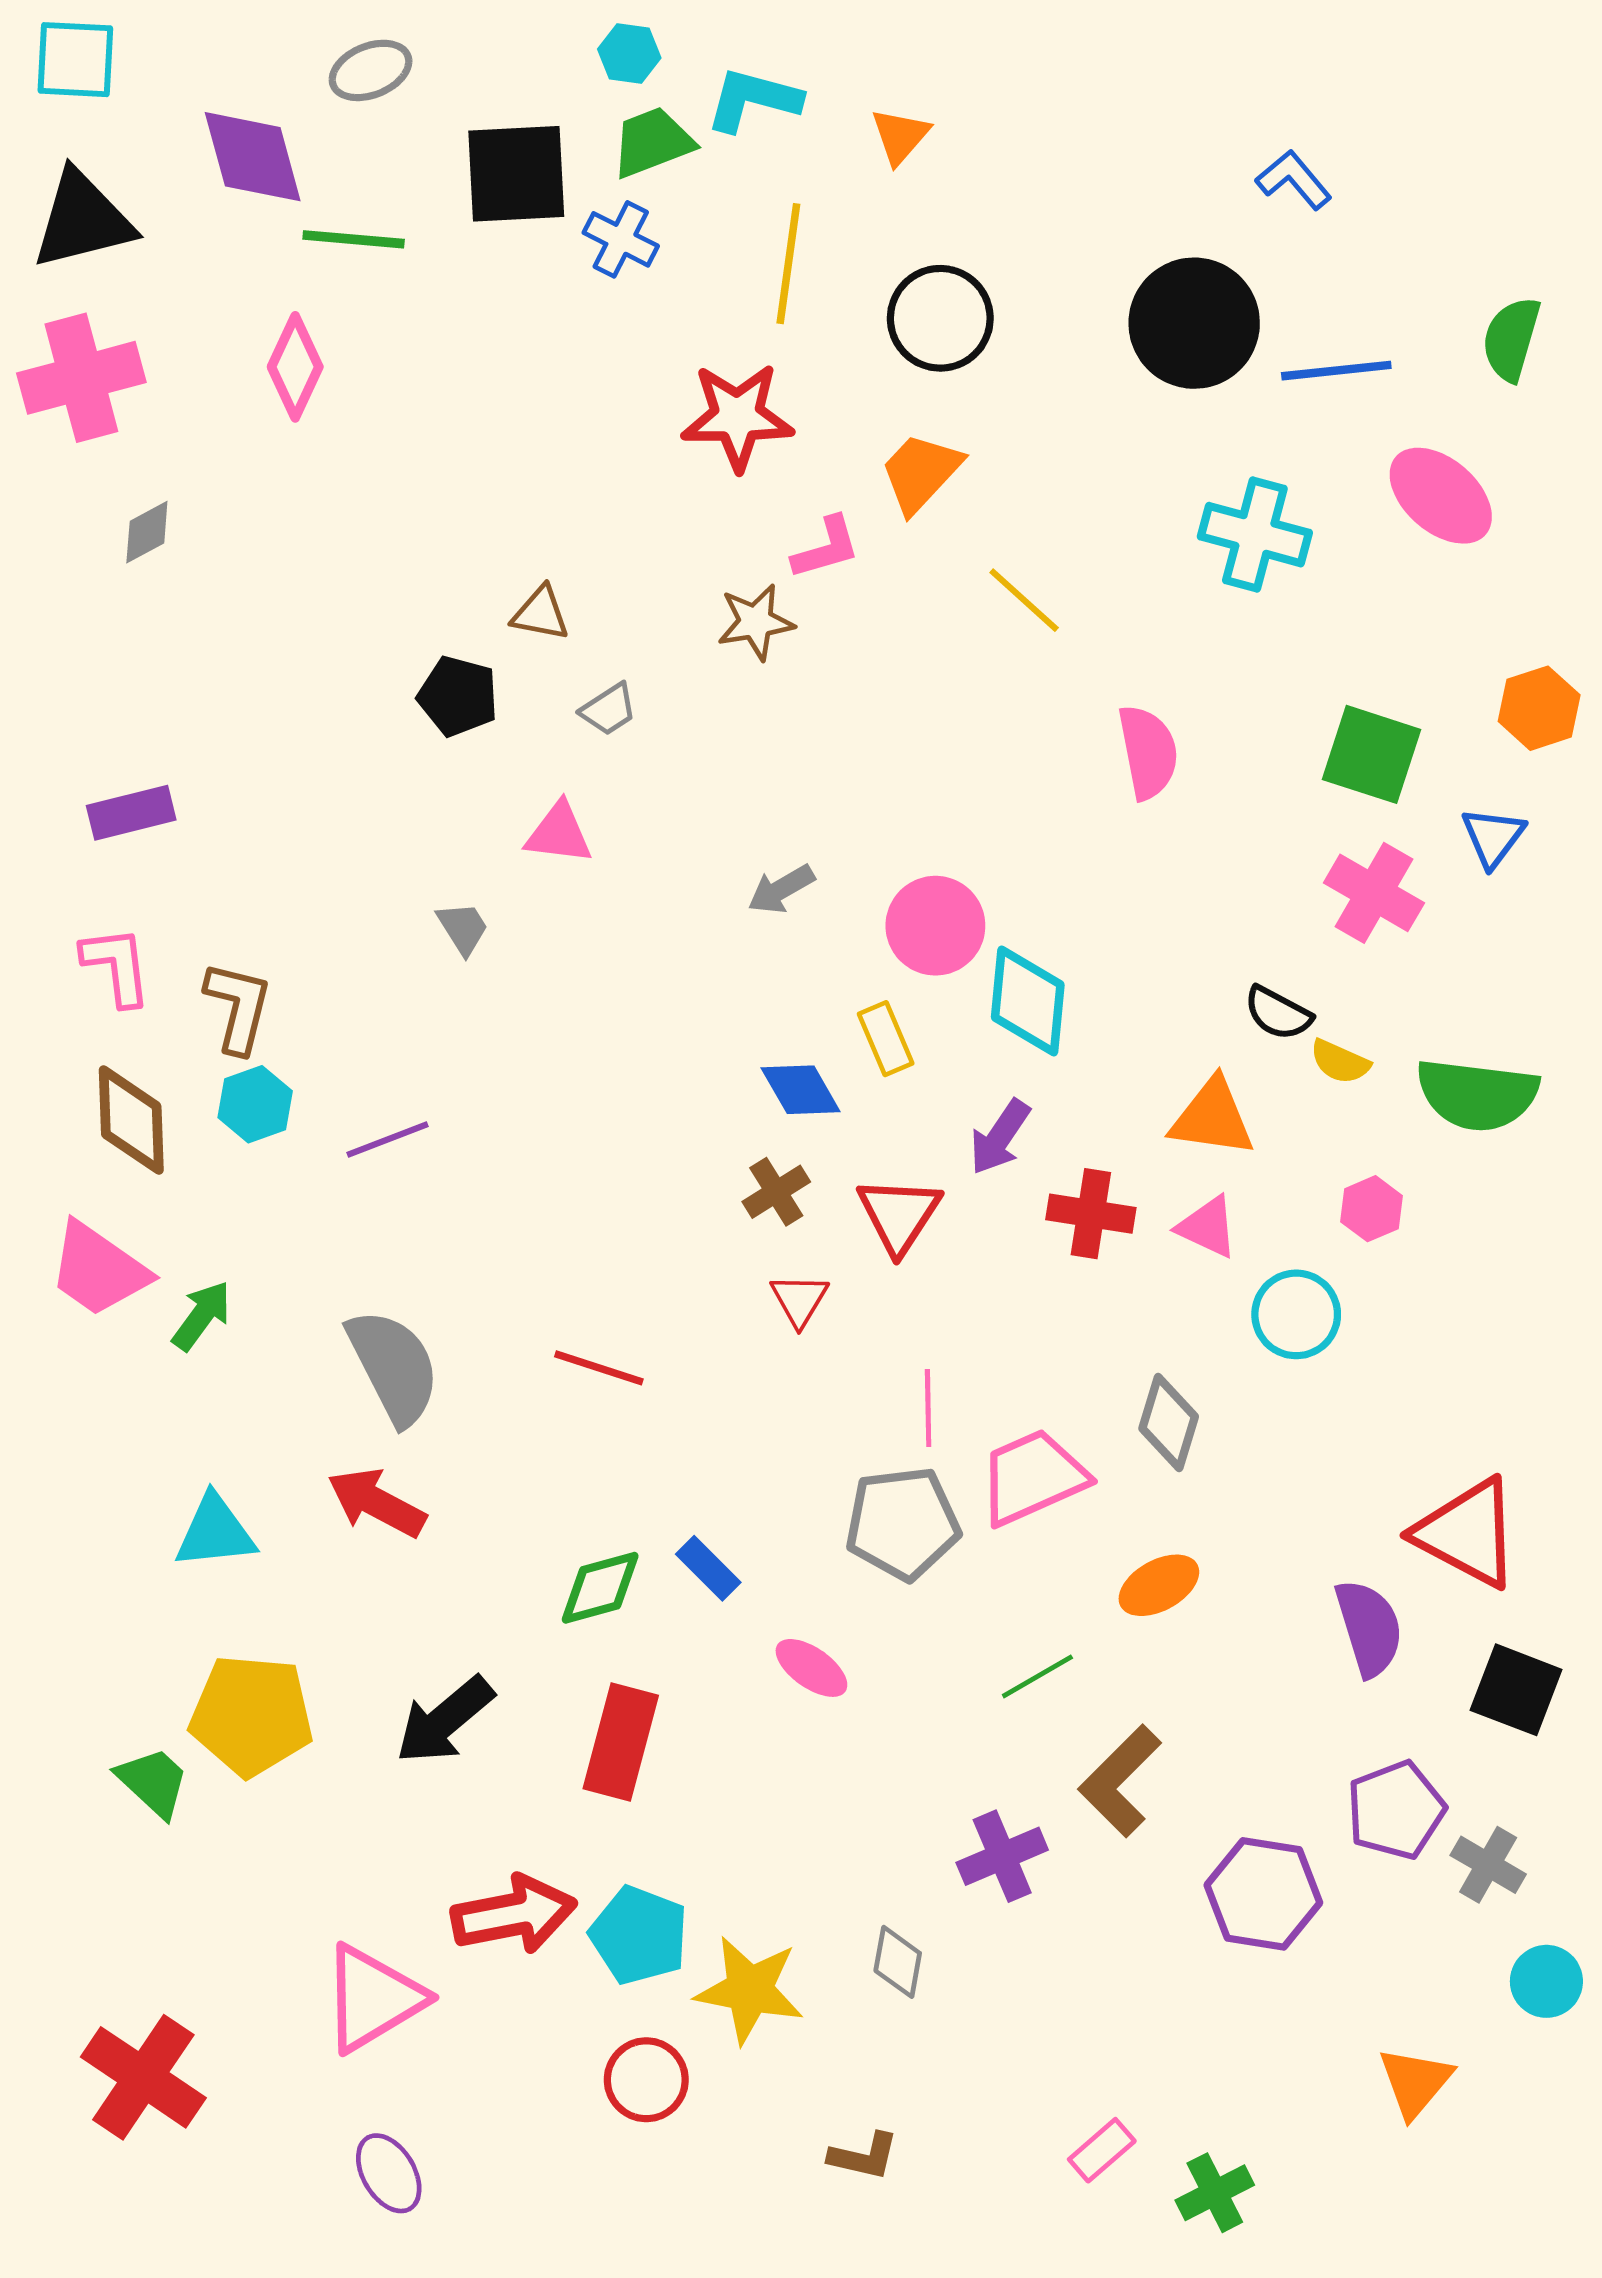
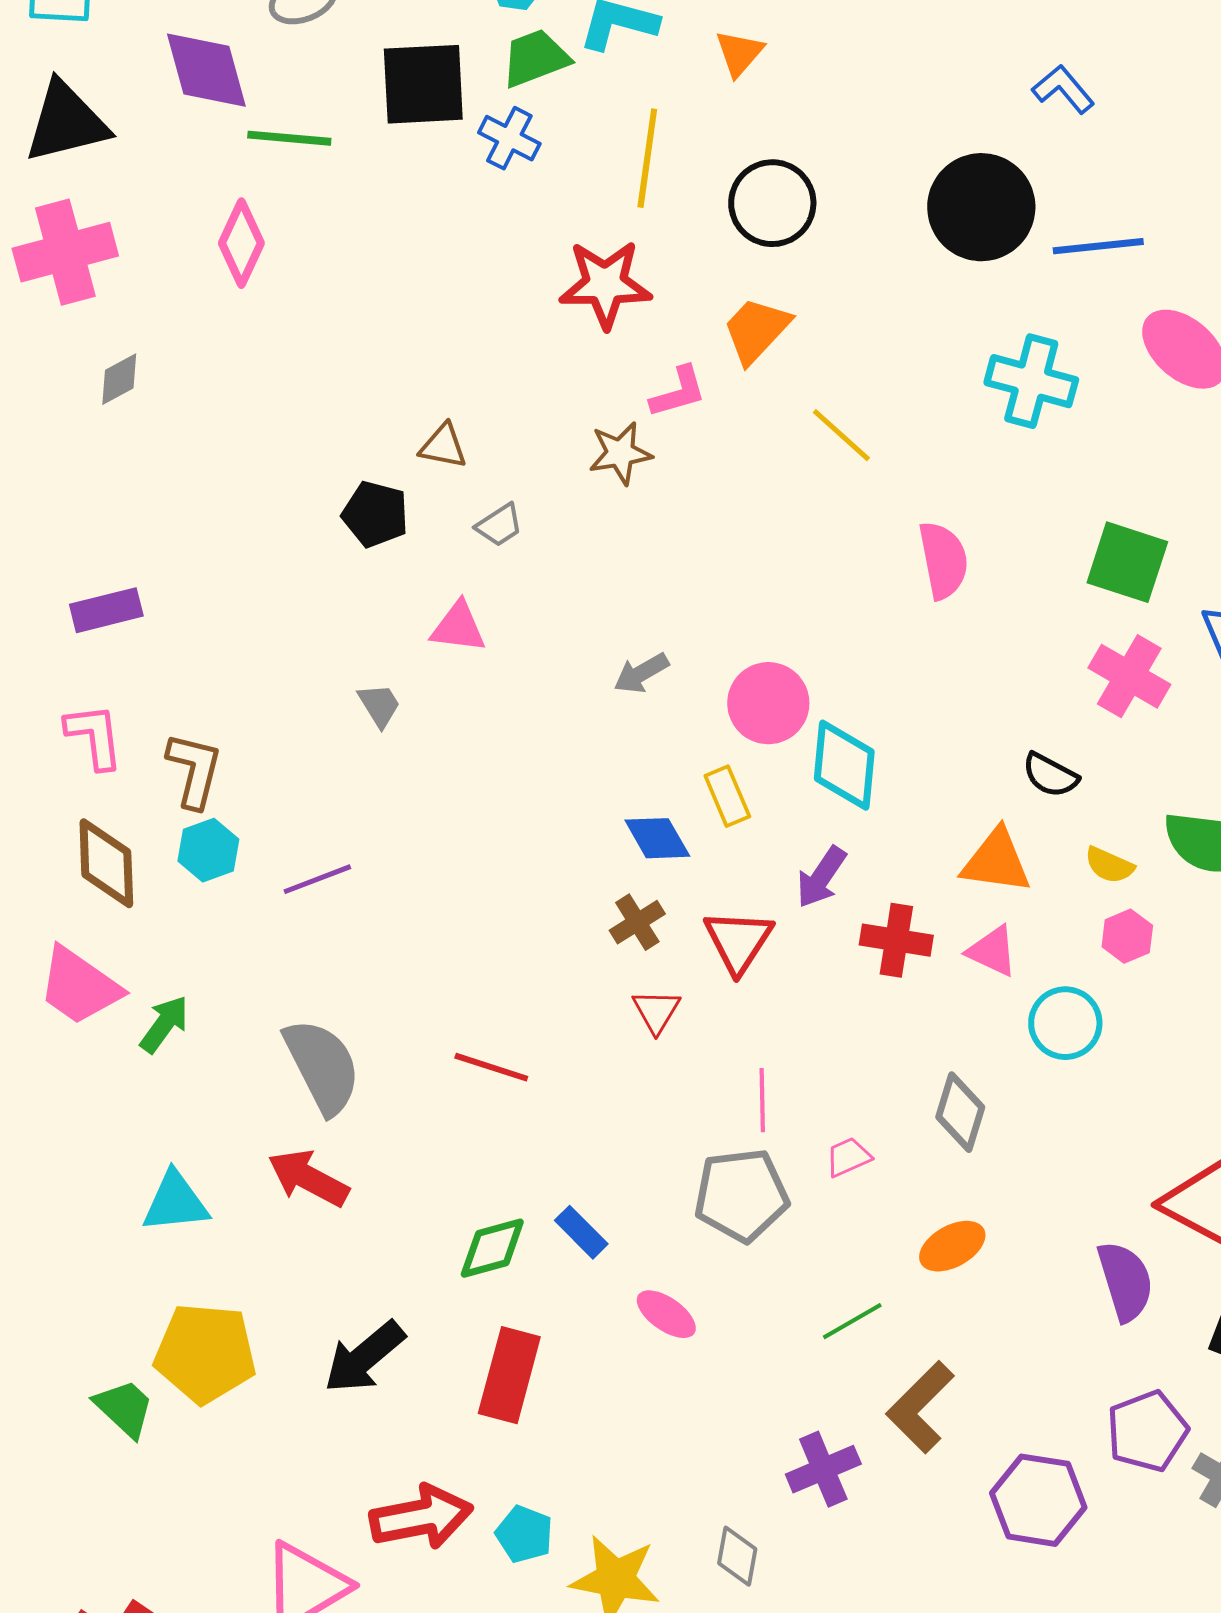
yellow semicircle: (1340, 1062) -> (1109, 865), moved
pink trapezoid: (1033, 1477) -> (848, 1157), size x0.5
cyan pentagon: (639, 1935) -> (524, 1534), size x0.7

